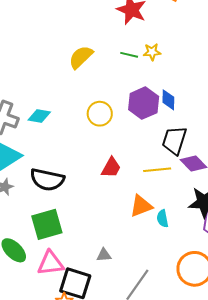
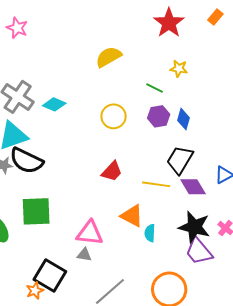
green line: (129, 55) -> (154, 88), moved
purple hexagon: (144, 103) -> (159, 116), size x0.7
black semicircle: (47, 180) -> (26, 161), moved
orange triangle: (141, 206) -> (132, 216), turned 35
pink triangle: (50, 263) -> (90, 233), moved

